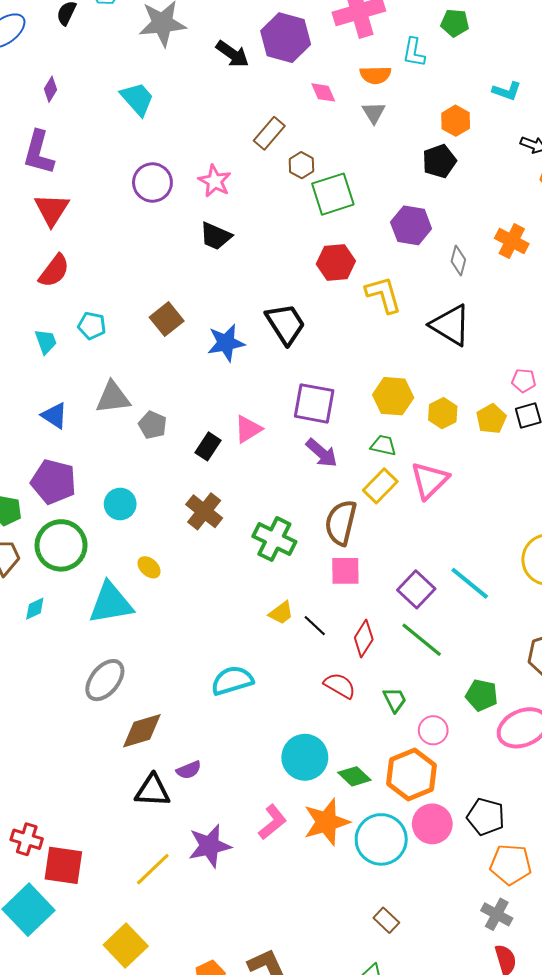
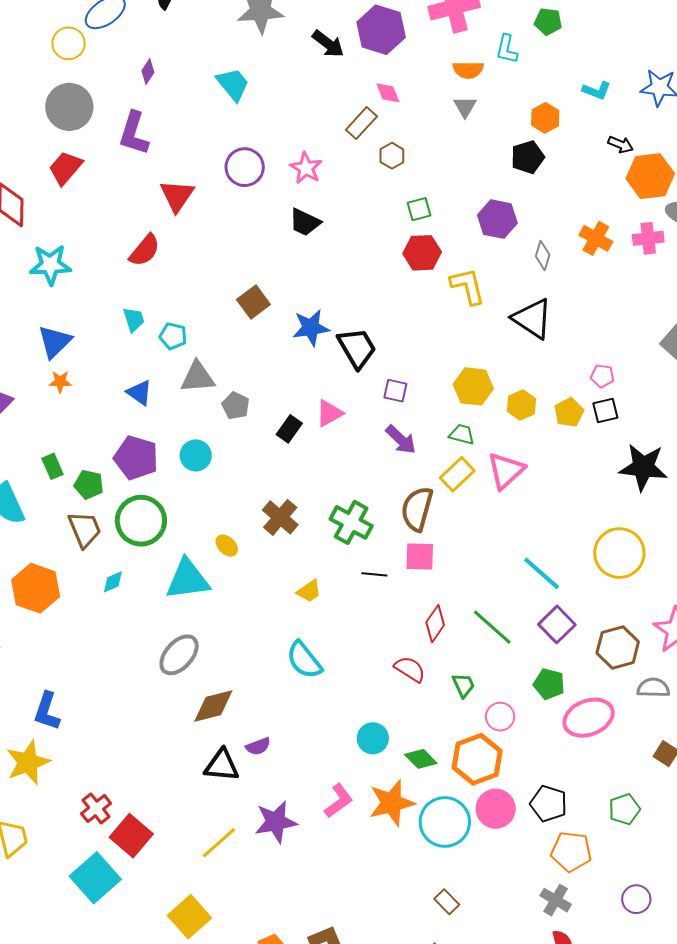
pink diamond: (323, 92) -> (388, 93), moved
green square: (333, 194) -> (419, 209), moved, size x0.6
red triangle: (52, 210) -> (177, 196), moved
black trapezoid: (285, 324) -> (357, 348), moved
cyan pentagon: (92, 326) -> (173, 336), moved
purple square: (314, 403) -> (395, 391), size x0.6
cyan circle: (120, 504) -> (196, 455), moved
brown cross: (204, 511) -> (280, 517), moved
purple square: (416, 589) -> (557, 624), moved
yellow trapezoid: (281, 613) -> (309, 591), moved
black line: (315, 626) -> (374, 574), moved, turned -40
cyan semicircle: (232, 681) -> (304, 660), turned -114
cyan circle: (305, 757) -> (373, 738), size x0.7
red cross: (27, 839) -> (96, 808), turned 32
red square: (63, 865) -> (131, 836), turned 30

